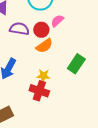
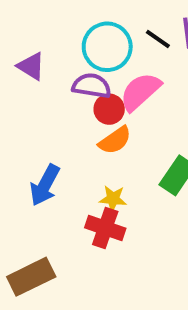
pink semicircle: (57, 21) -> (140, 92), size x1.6
purple semicircle: (19, 29) -> (92, 86), moved

